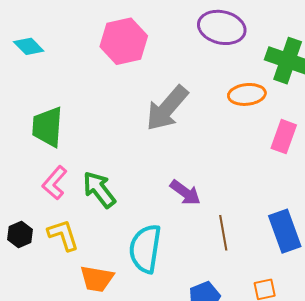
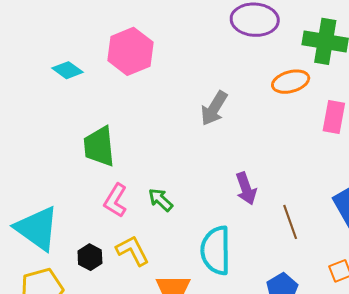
pink hexagon: (124, 41) -> (130, 51), moved
gray arrow: (167, 108) -> (214, 108), size x0.7
green arrow: (99, 190) -> (161, 200), size x0.7
purple arrow: (185, 193) -> (246, 189), turned 44

